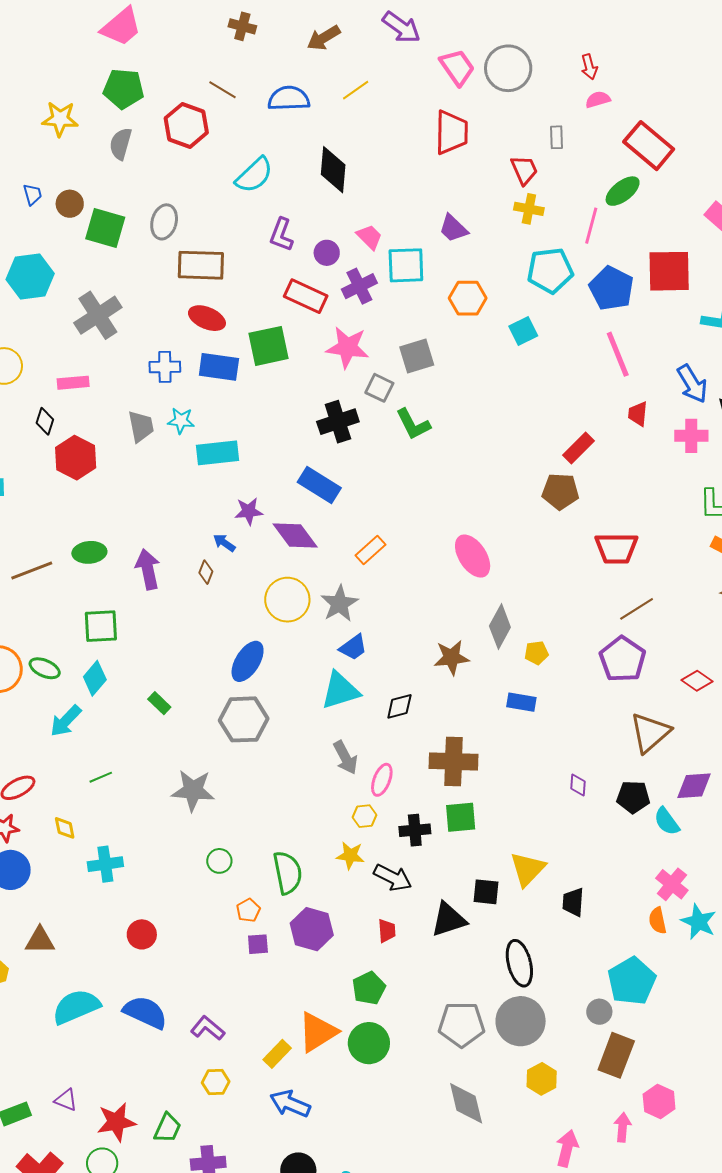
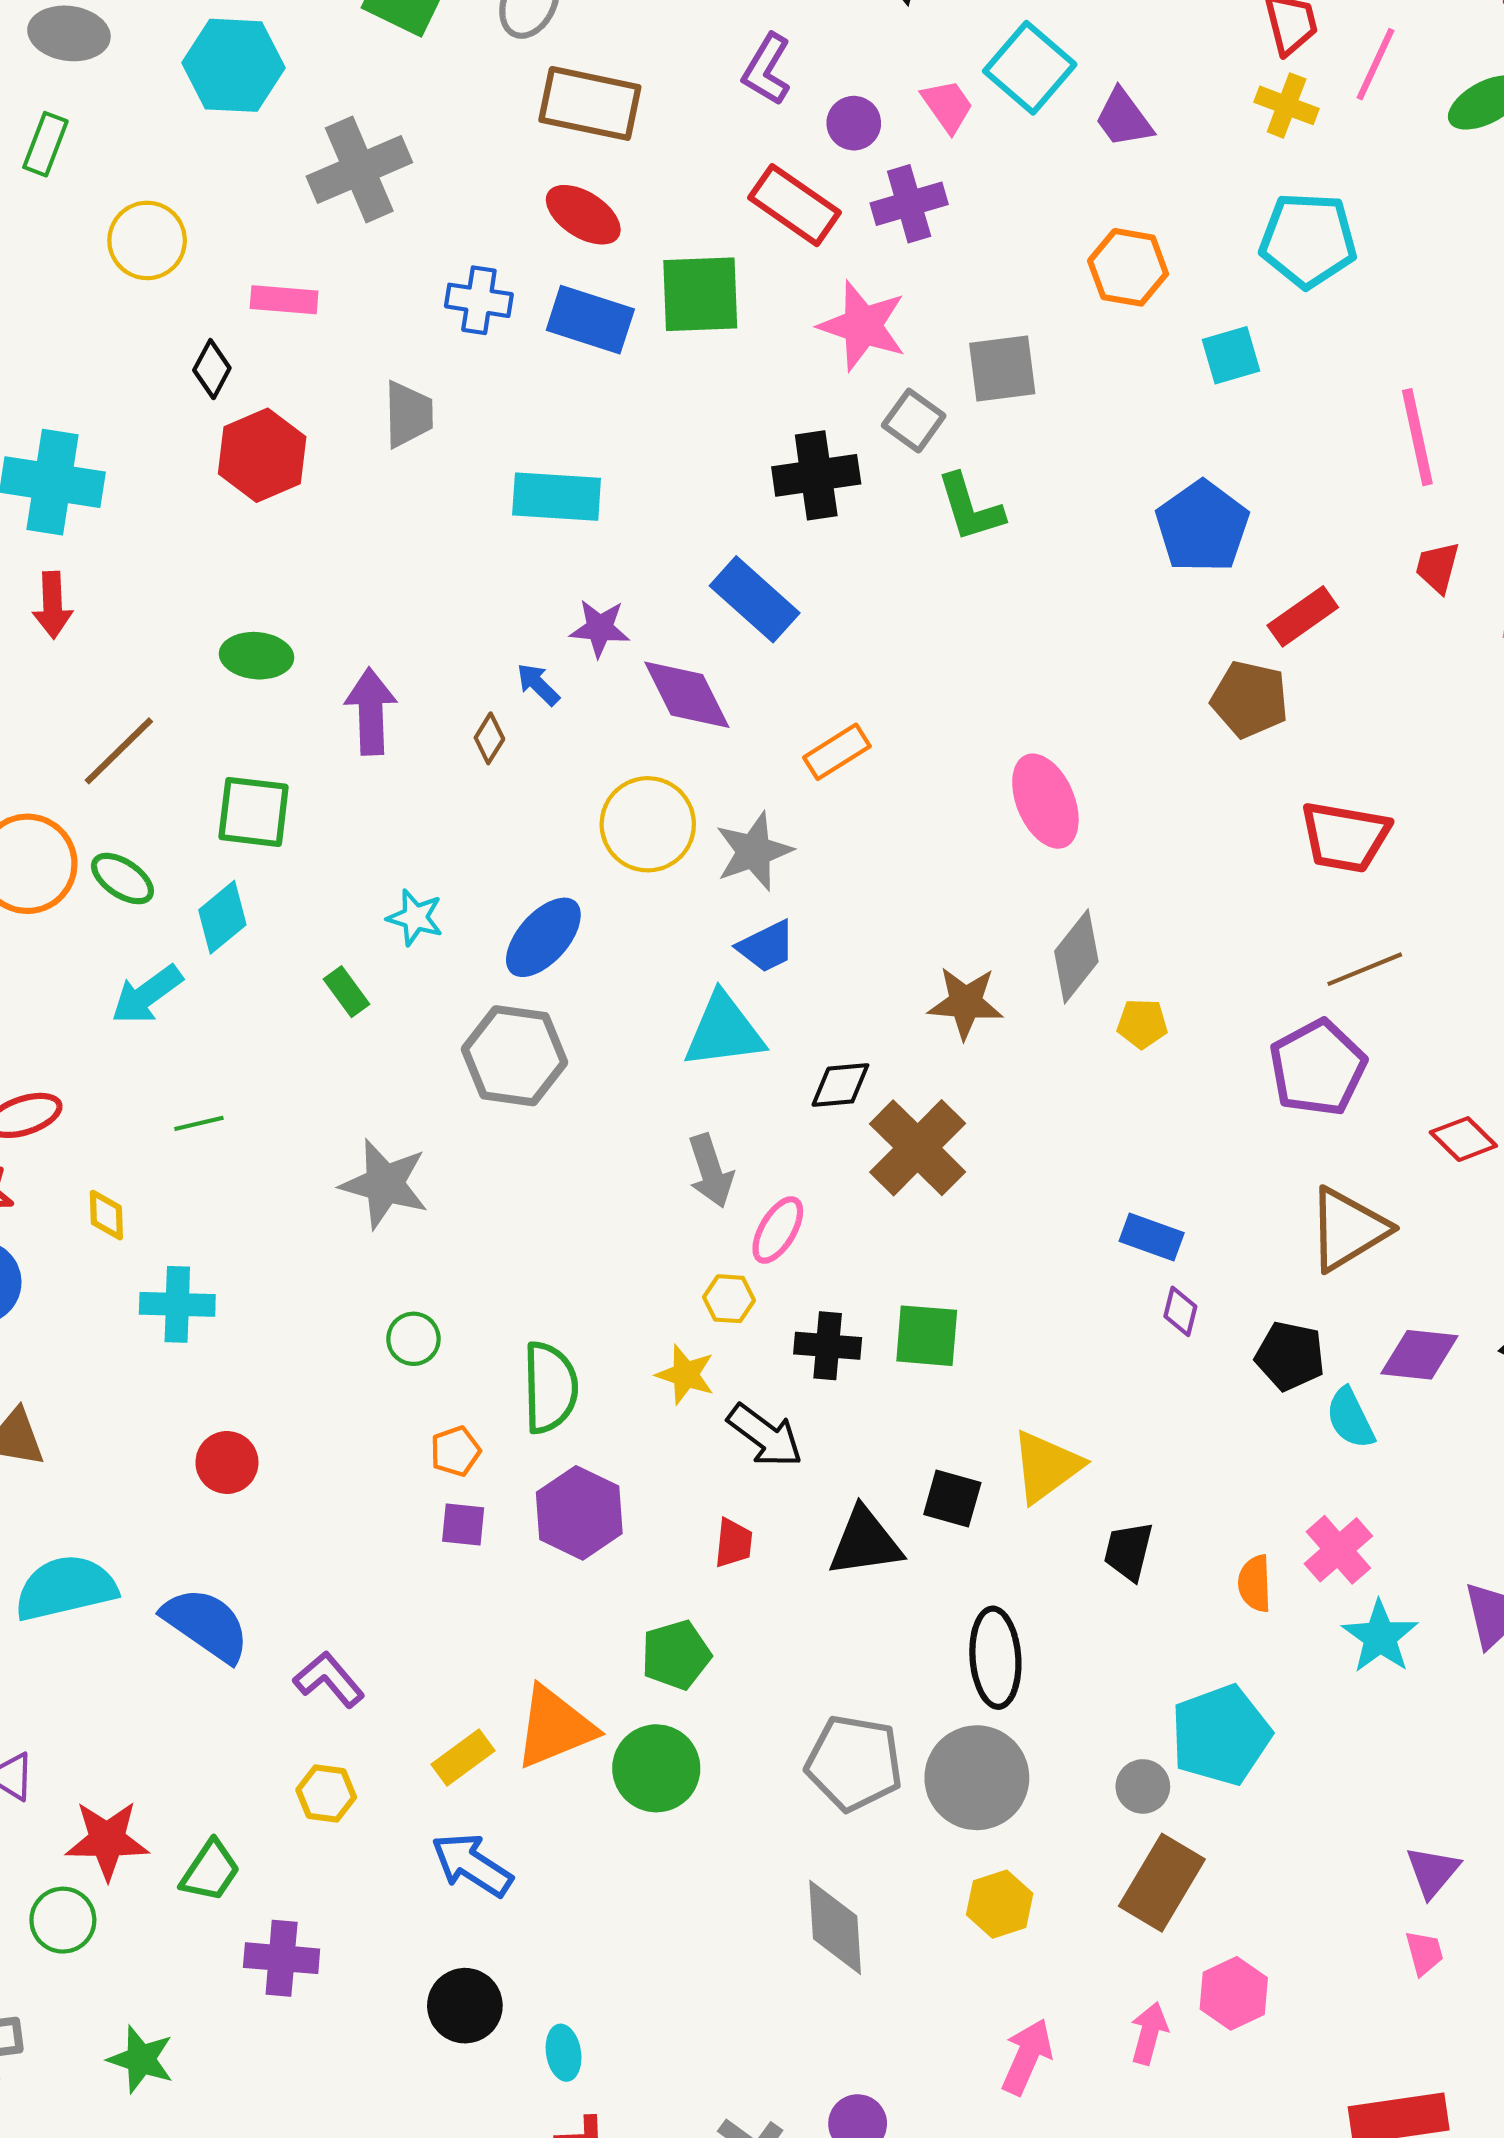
pink line: (591, 226) -> (1376, 64), moved
cyan square: (406, 265) -> (1030, 68), moved, turned 33
blue pentagon: (611, 288) -> (1202, 527), moved
cyan star: (181, 421) -> (415, 917), moved
brown line: (32, 570) -> (119, 751), moved, turned -33
blue rectangle: (521, 702) -> (1152, 1237), moved
brown cross: (454, 761) -> (918, 1148), moved, turned 33
orange semicircle: (658, 921) -> (1255, 1583), moved

